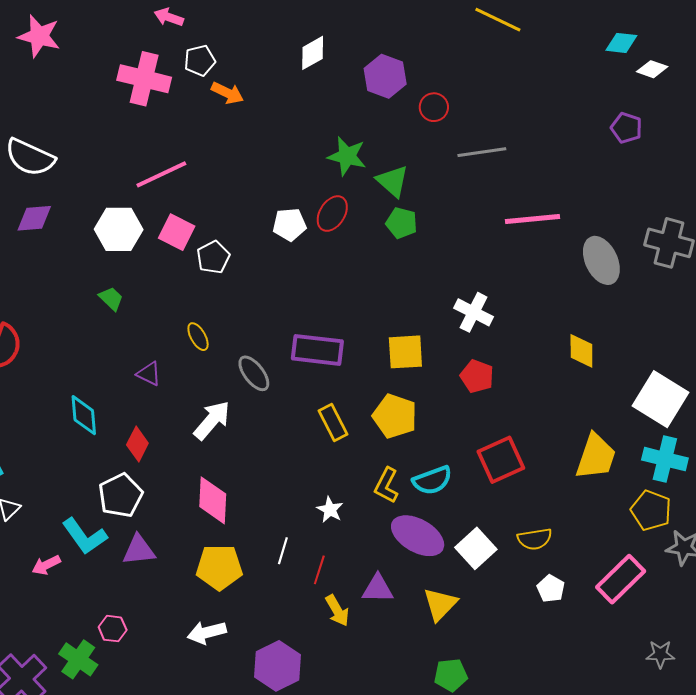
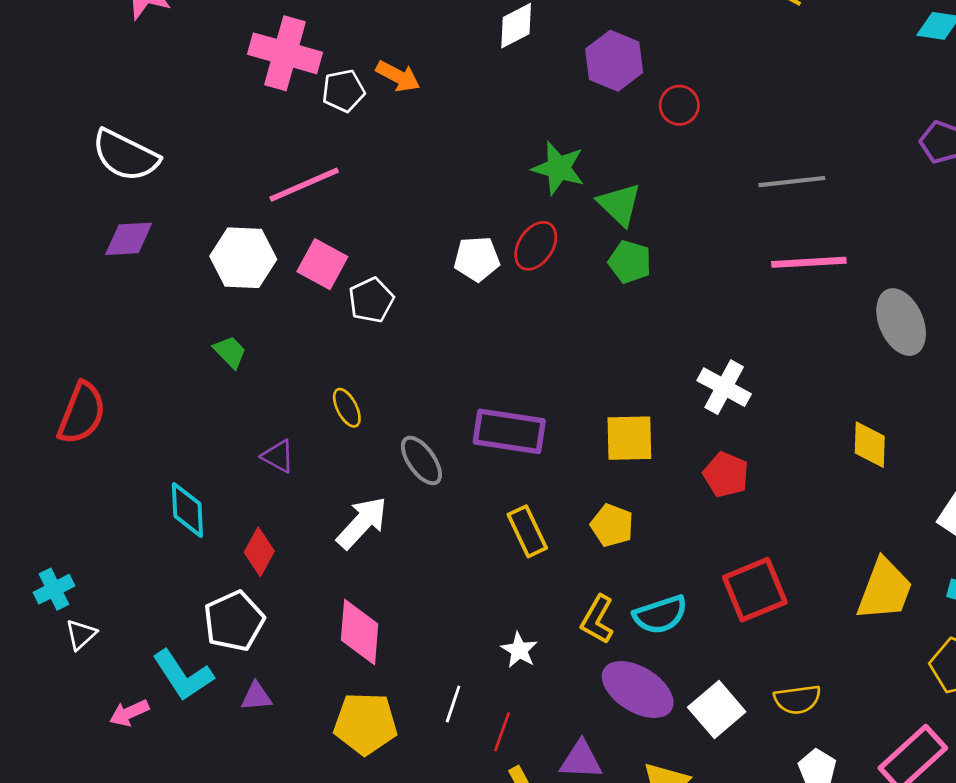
white pentagon: (200, 60) -> (343, 91), moved
gray line: (482, 152) -> (792, 182), moved
yellow pentagon: (395, 416) -> (612, 525), size x0.7
purple triangle: (139, 550) -> (256, 696), size x0.7

